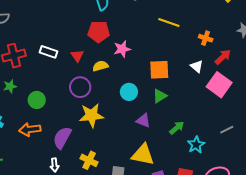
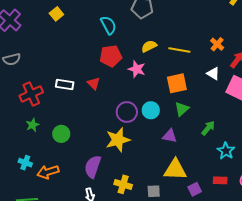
yellow line: (169, 23) -> (179, 50), moved
orange cross: (206, 38) -> (217, 44), turned 32
pink star: (122, 49) -> (137, 69), turned -30
yellow semicircle: (100, 66) -> (149, 46), moved
purple circle: (80, 87) -> (127, 112), moved
green arrow: (177, 128) -> (208, 128), moved
orange arrow: (30, 129) -> (48, 172), moved

